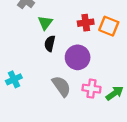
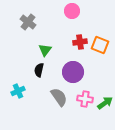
green triangle: (45, 23) -> (45, 50), moved
black semicircle: (50, 43) -> (39, 70), moved

